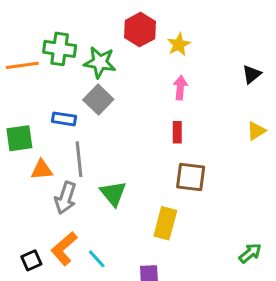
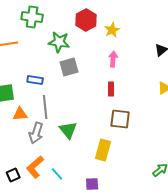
green cross: (60, 49) -> (32, 17), moved
gray square: (98, 100) -> (69, 67), moved, turned 30

